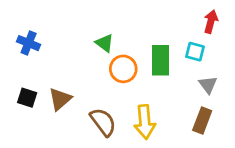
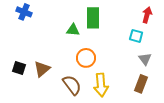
blue cross: (29, 43) -> (24, 12), moved
green triangle: (105, 43) -> (73, 30), turned -32
green rectangle: (161, 60) -> (93, 18), moved
orange circle: (123, 69) -> (86, 58), moved

